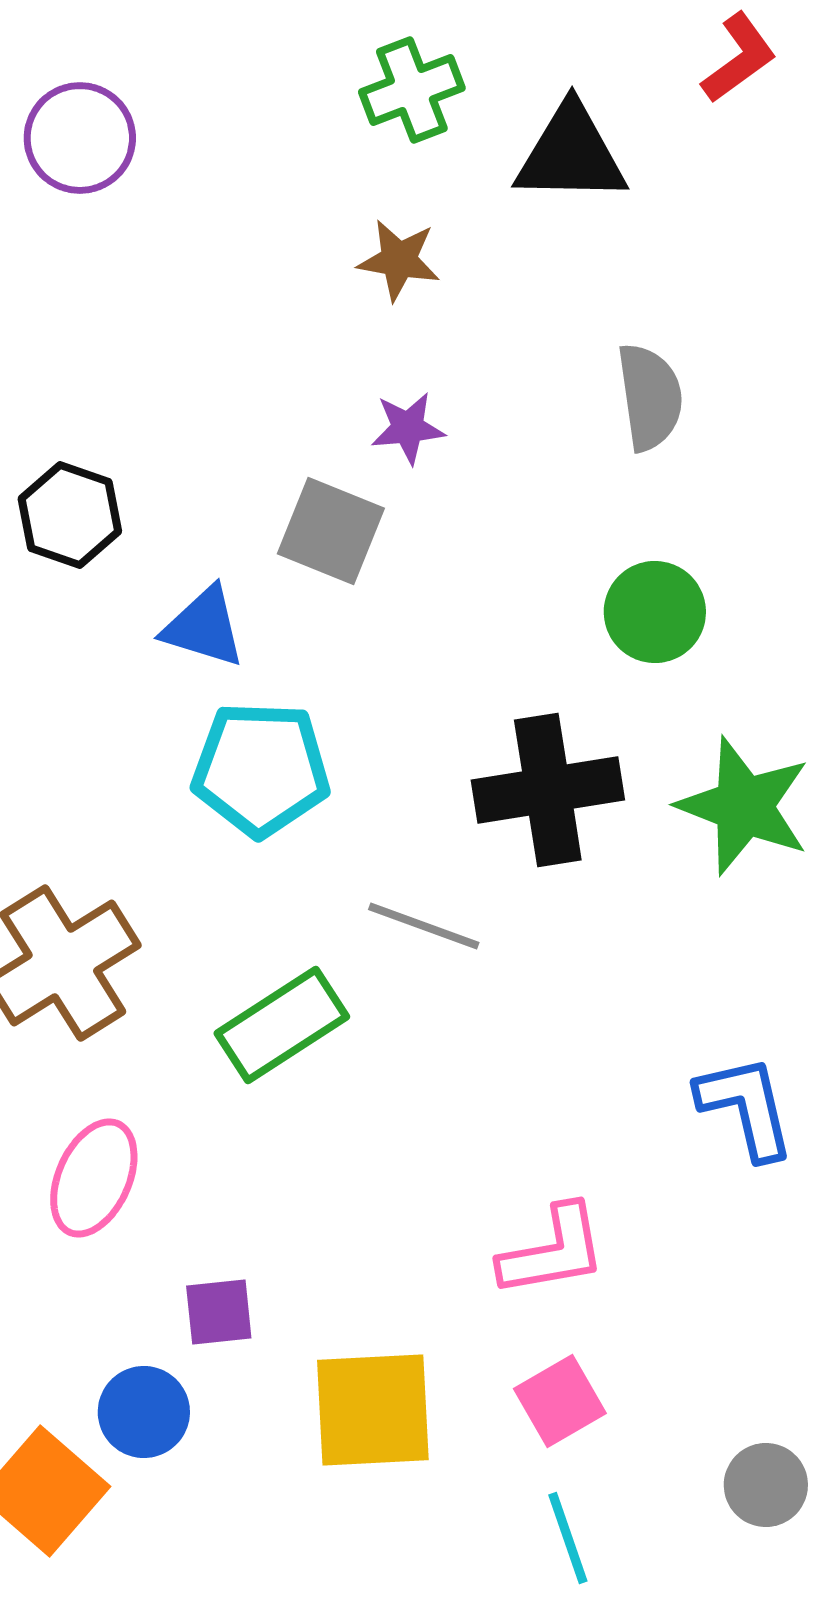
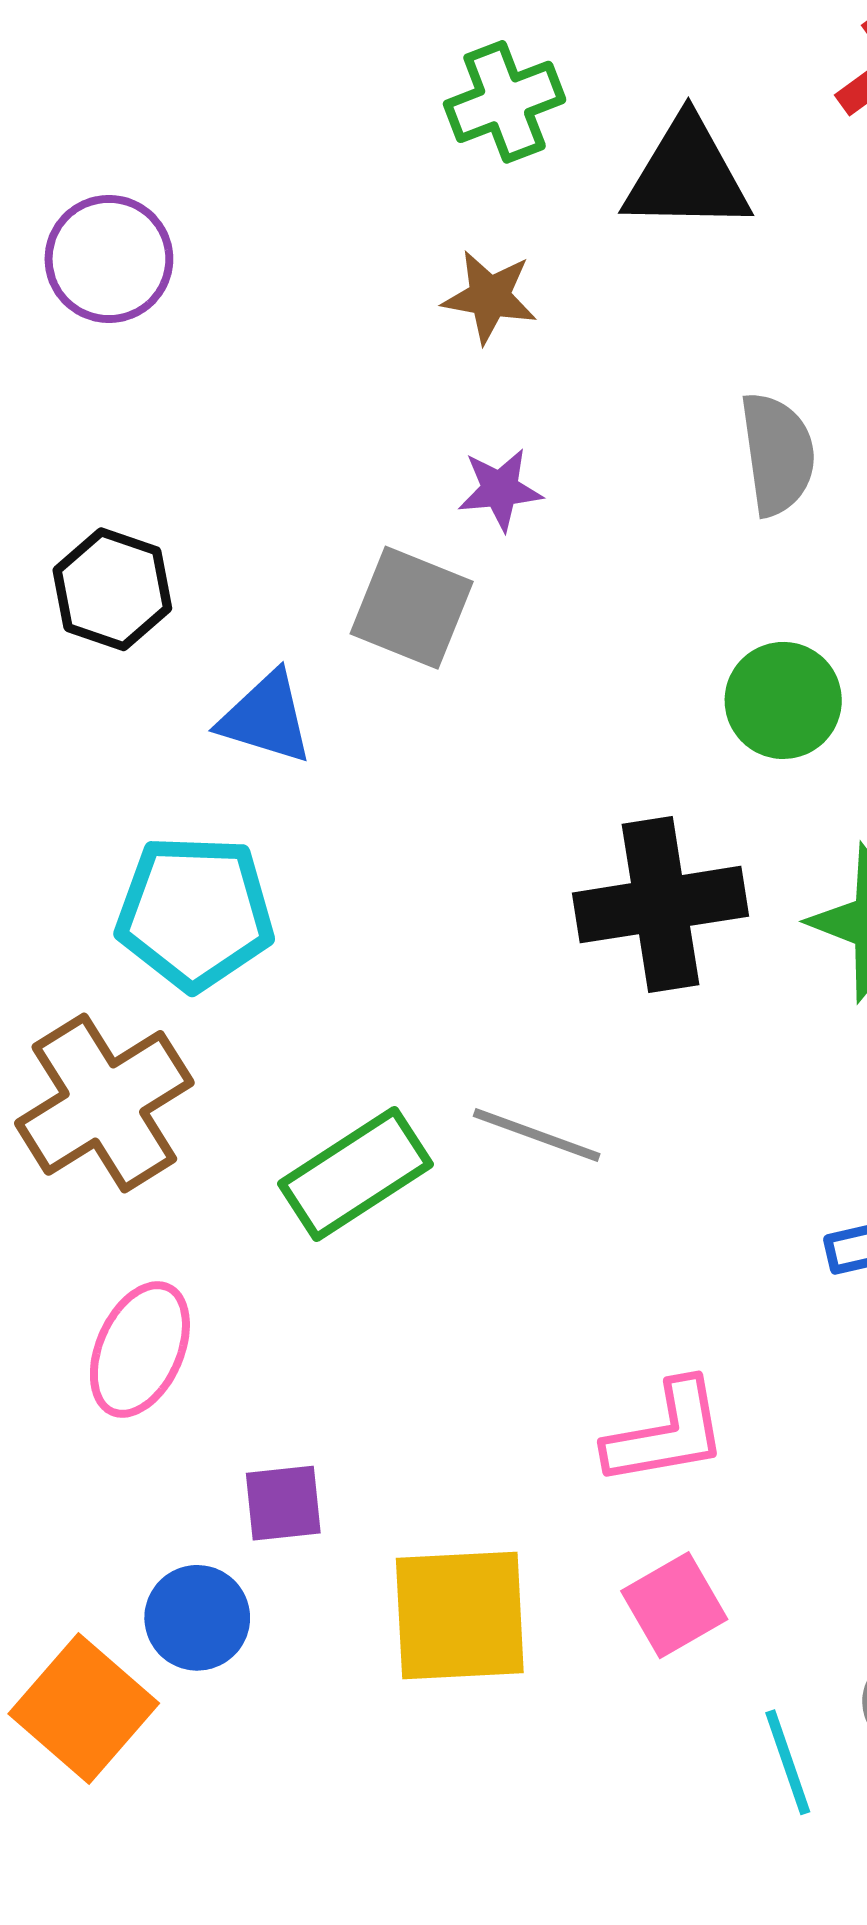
purple circle: (80, 138) -> (109, 259), moved
cyan pentagon: (261, 769) -> (195, 913), moved
gray line: (424, 926) -> (537, 1135), moved
cyan line: (568, 1538) -> (788, 1762), moved

